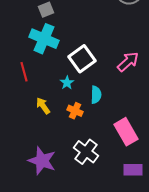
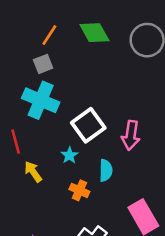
pink arrow: (128, 62) -> (131, 135), moved, turned 140
yellow arrow: (43, 106) -> (33, 172), moved

